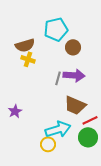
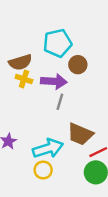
purple arrow: (74, 75) -> (54, 81), moved
cyan arrow: (58, 129) -> (48, 148), moved
yellow circle: (48, 144) -> (43, 170), moved

